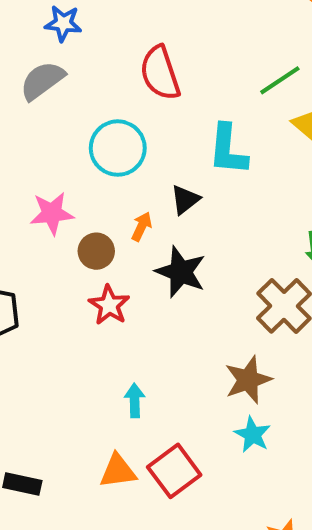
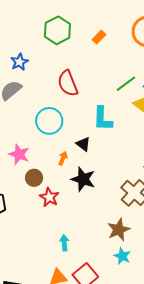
blue star: (63, 23) -> (19, 62), turned -30
black triangle: (185, 200) -> (83, 144), turned -42
pink star: (52, 213) -> (19, 154), turned 30
brown circle: (96, 251) -> (34, 178), moved

